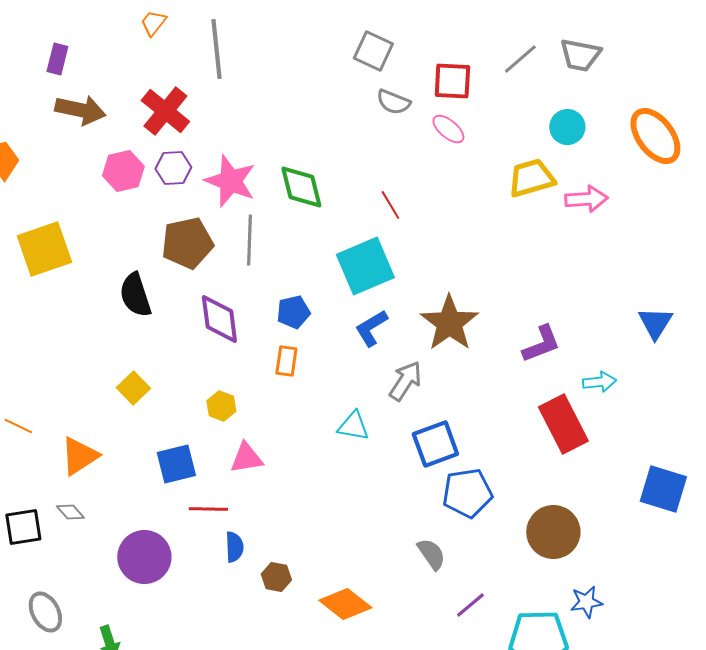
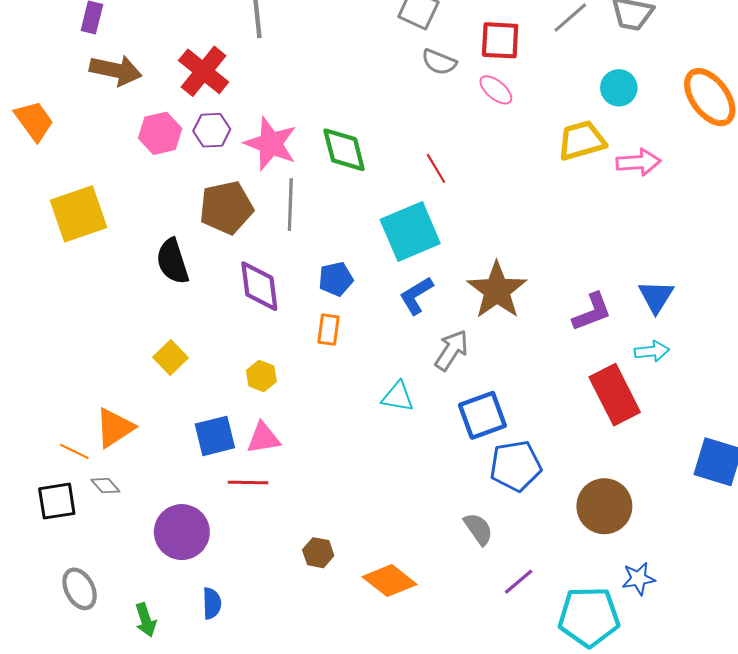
blue triangle: (655, 323) -> (656, 297), moved
orange line: (18, 426) -> (74, 451), moved
pink triangle: (246, 458) -> (263, 438), moved
blue semicircle: (234, 547) -> (212, 603), moved

